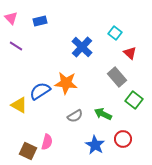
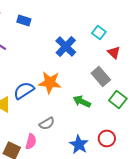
blue rectangle: (40, 21) -> (24, 20), turned 32
green arrow: (103, 114) -> (82, 101), moved
gray semicircle: (75, 116) -> (47, 123), moved

